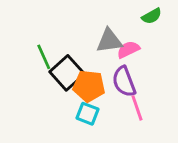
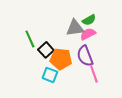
green semicircle: (152, 16) -> (89, 20), moved
black square: (67, 73) -> (46, 50), size x0.7
cyan square: (87, 114) -> (50, 75), moved

